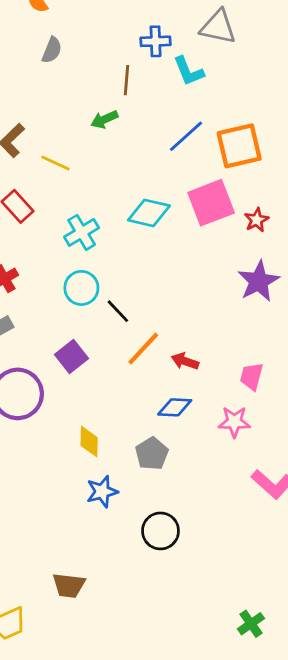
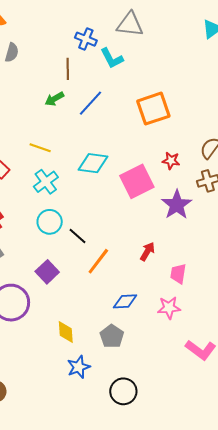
blue cross: (156, 41) -> (86, 39), turned 30
blue line: (186, 136) -> (90, 103), moved
yellow line: (55, 163) -> (40, 148), moved
pink square: (211, 203) -> (137, 181), moved
red star: (257, 220) -> (171, 161), turned -30
red arrow: (185, 361) -> (147, 252), moved, turned 108

